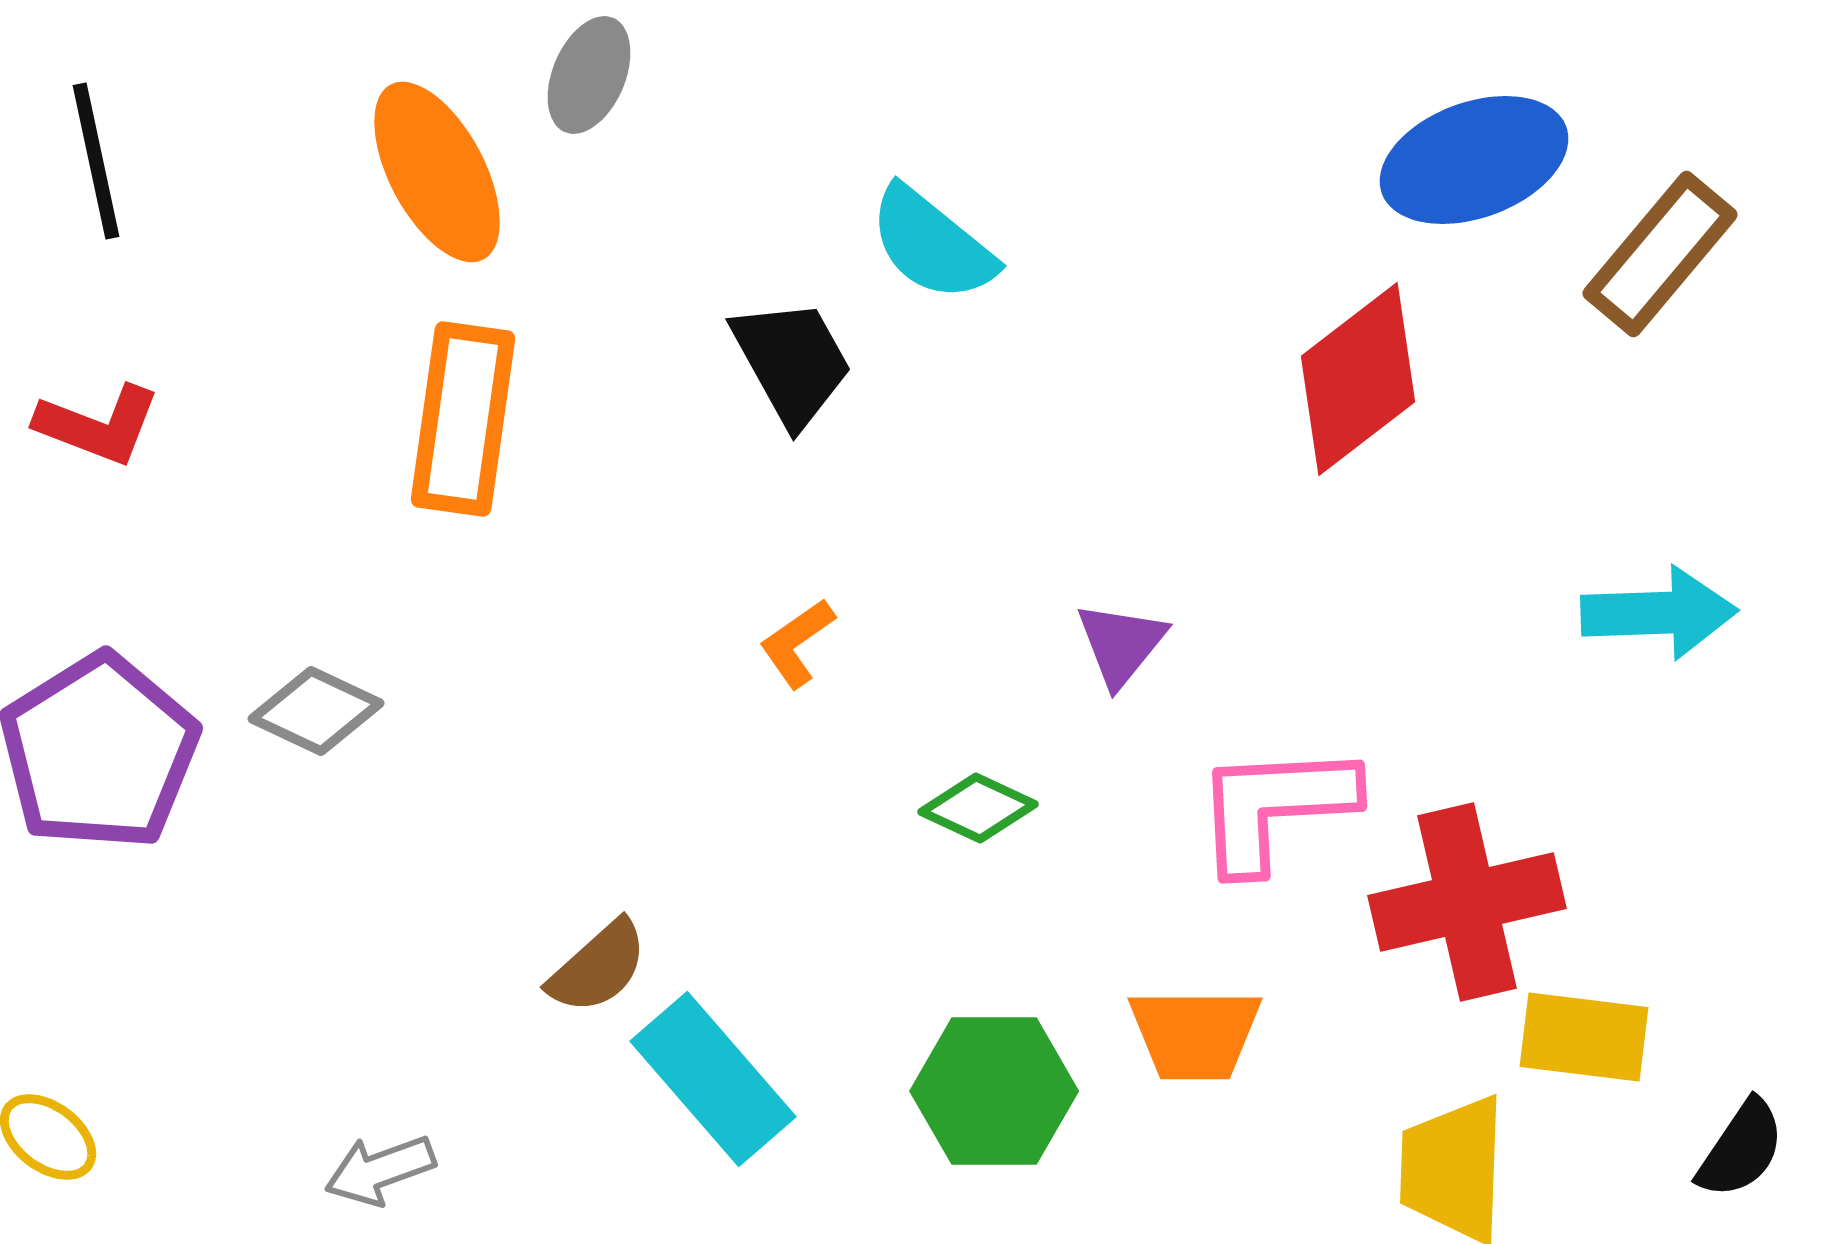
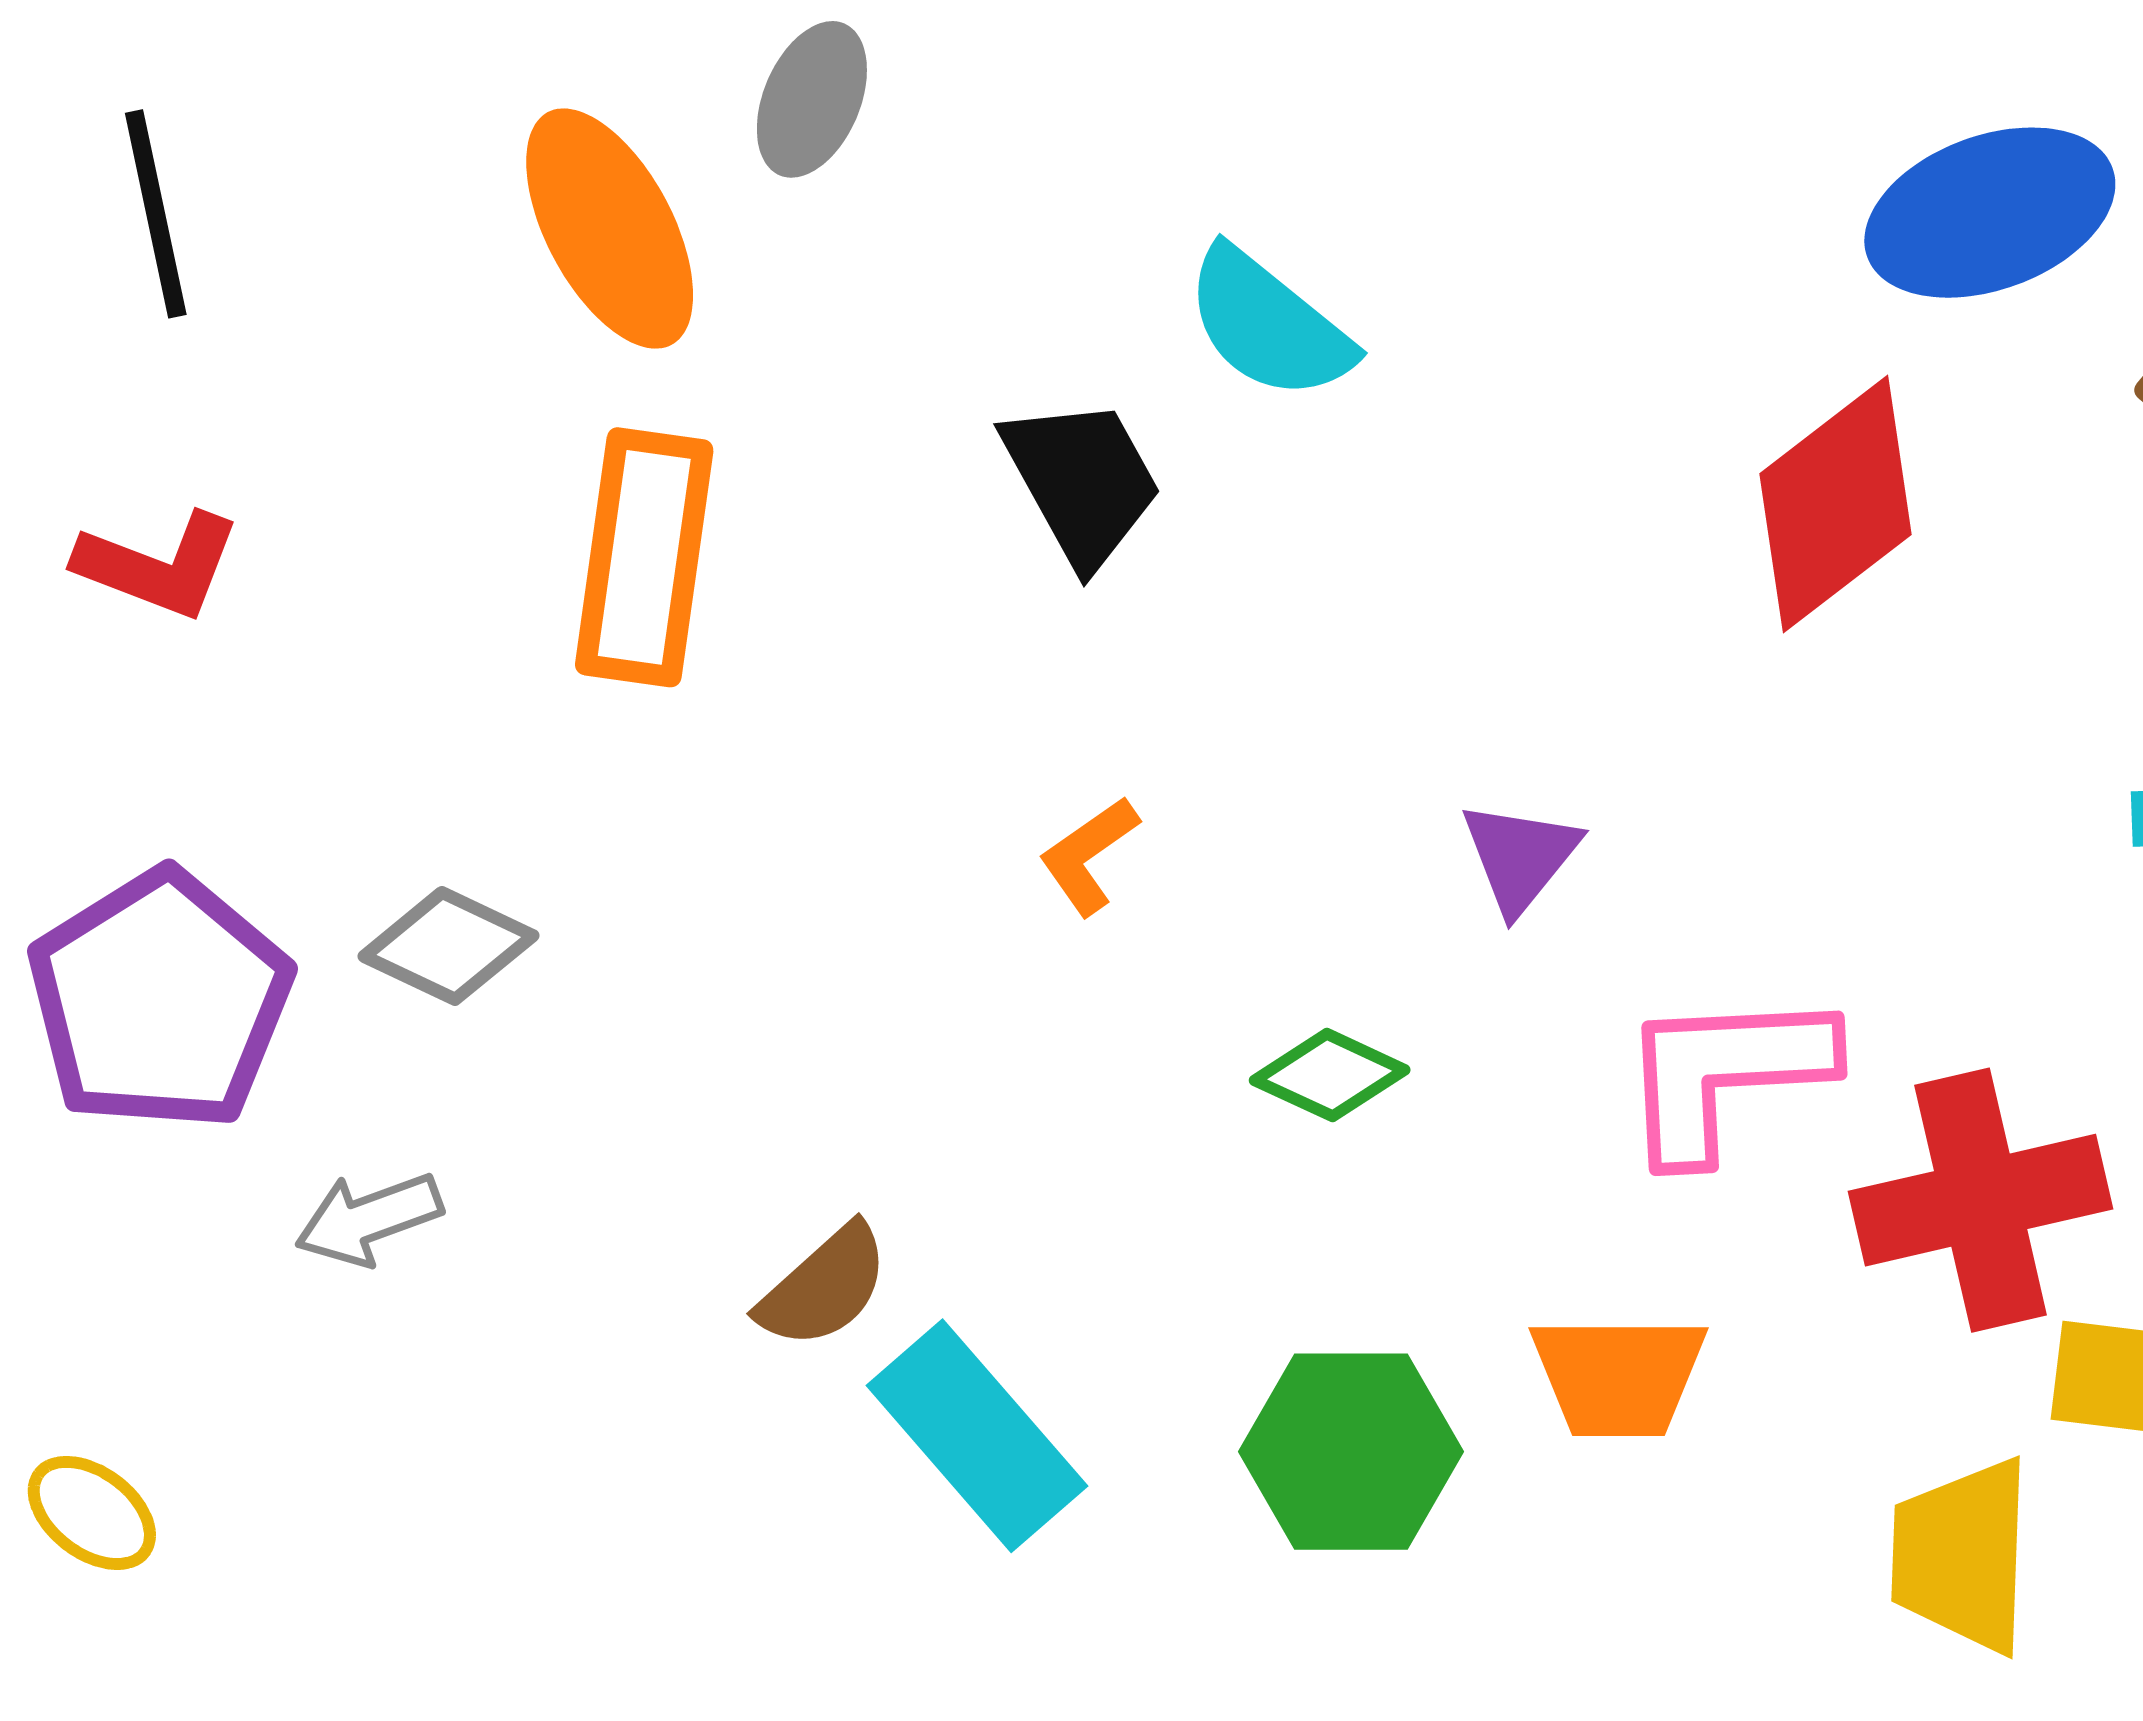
gray arrow: (380, 1170) -> (369, 1219), moved

